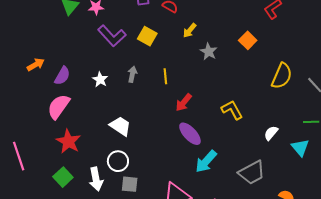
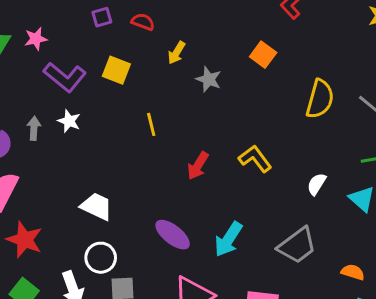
gray arrow: (132, 74) -> (34, 128), moved
white star: (100, 80) -> (69, 121), moved
red arrow: (184, 102) -> (198, 166), moved
purple ellipse: (190, 134) -> (173, 235), moved

